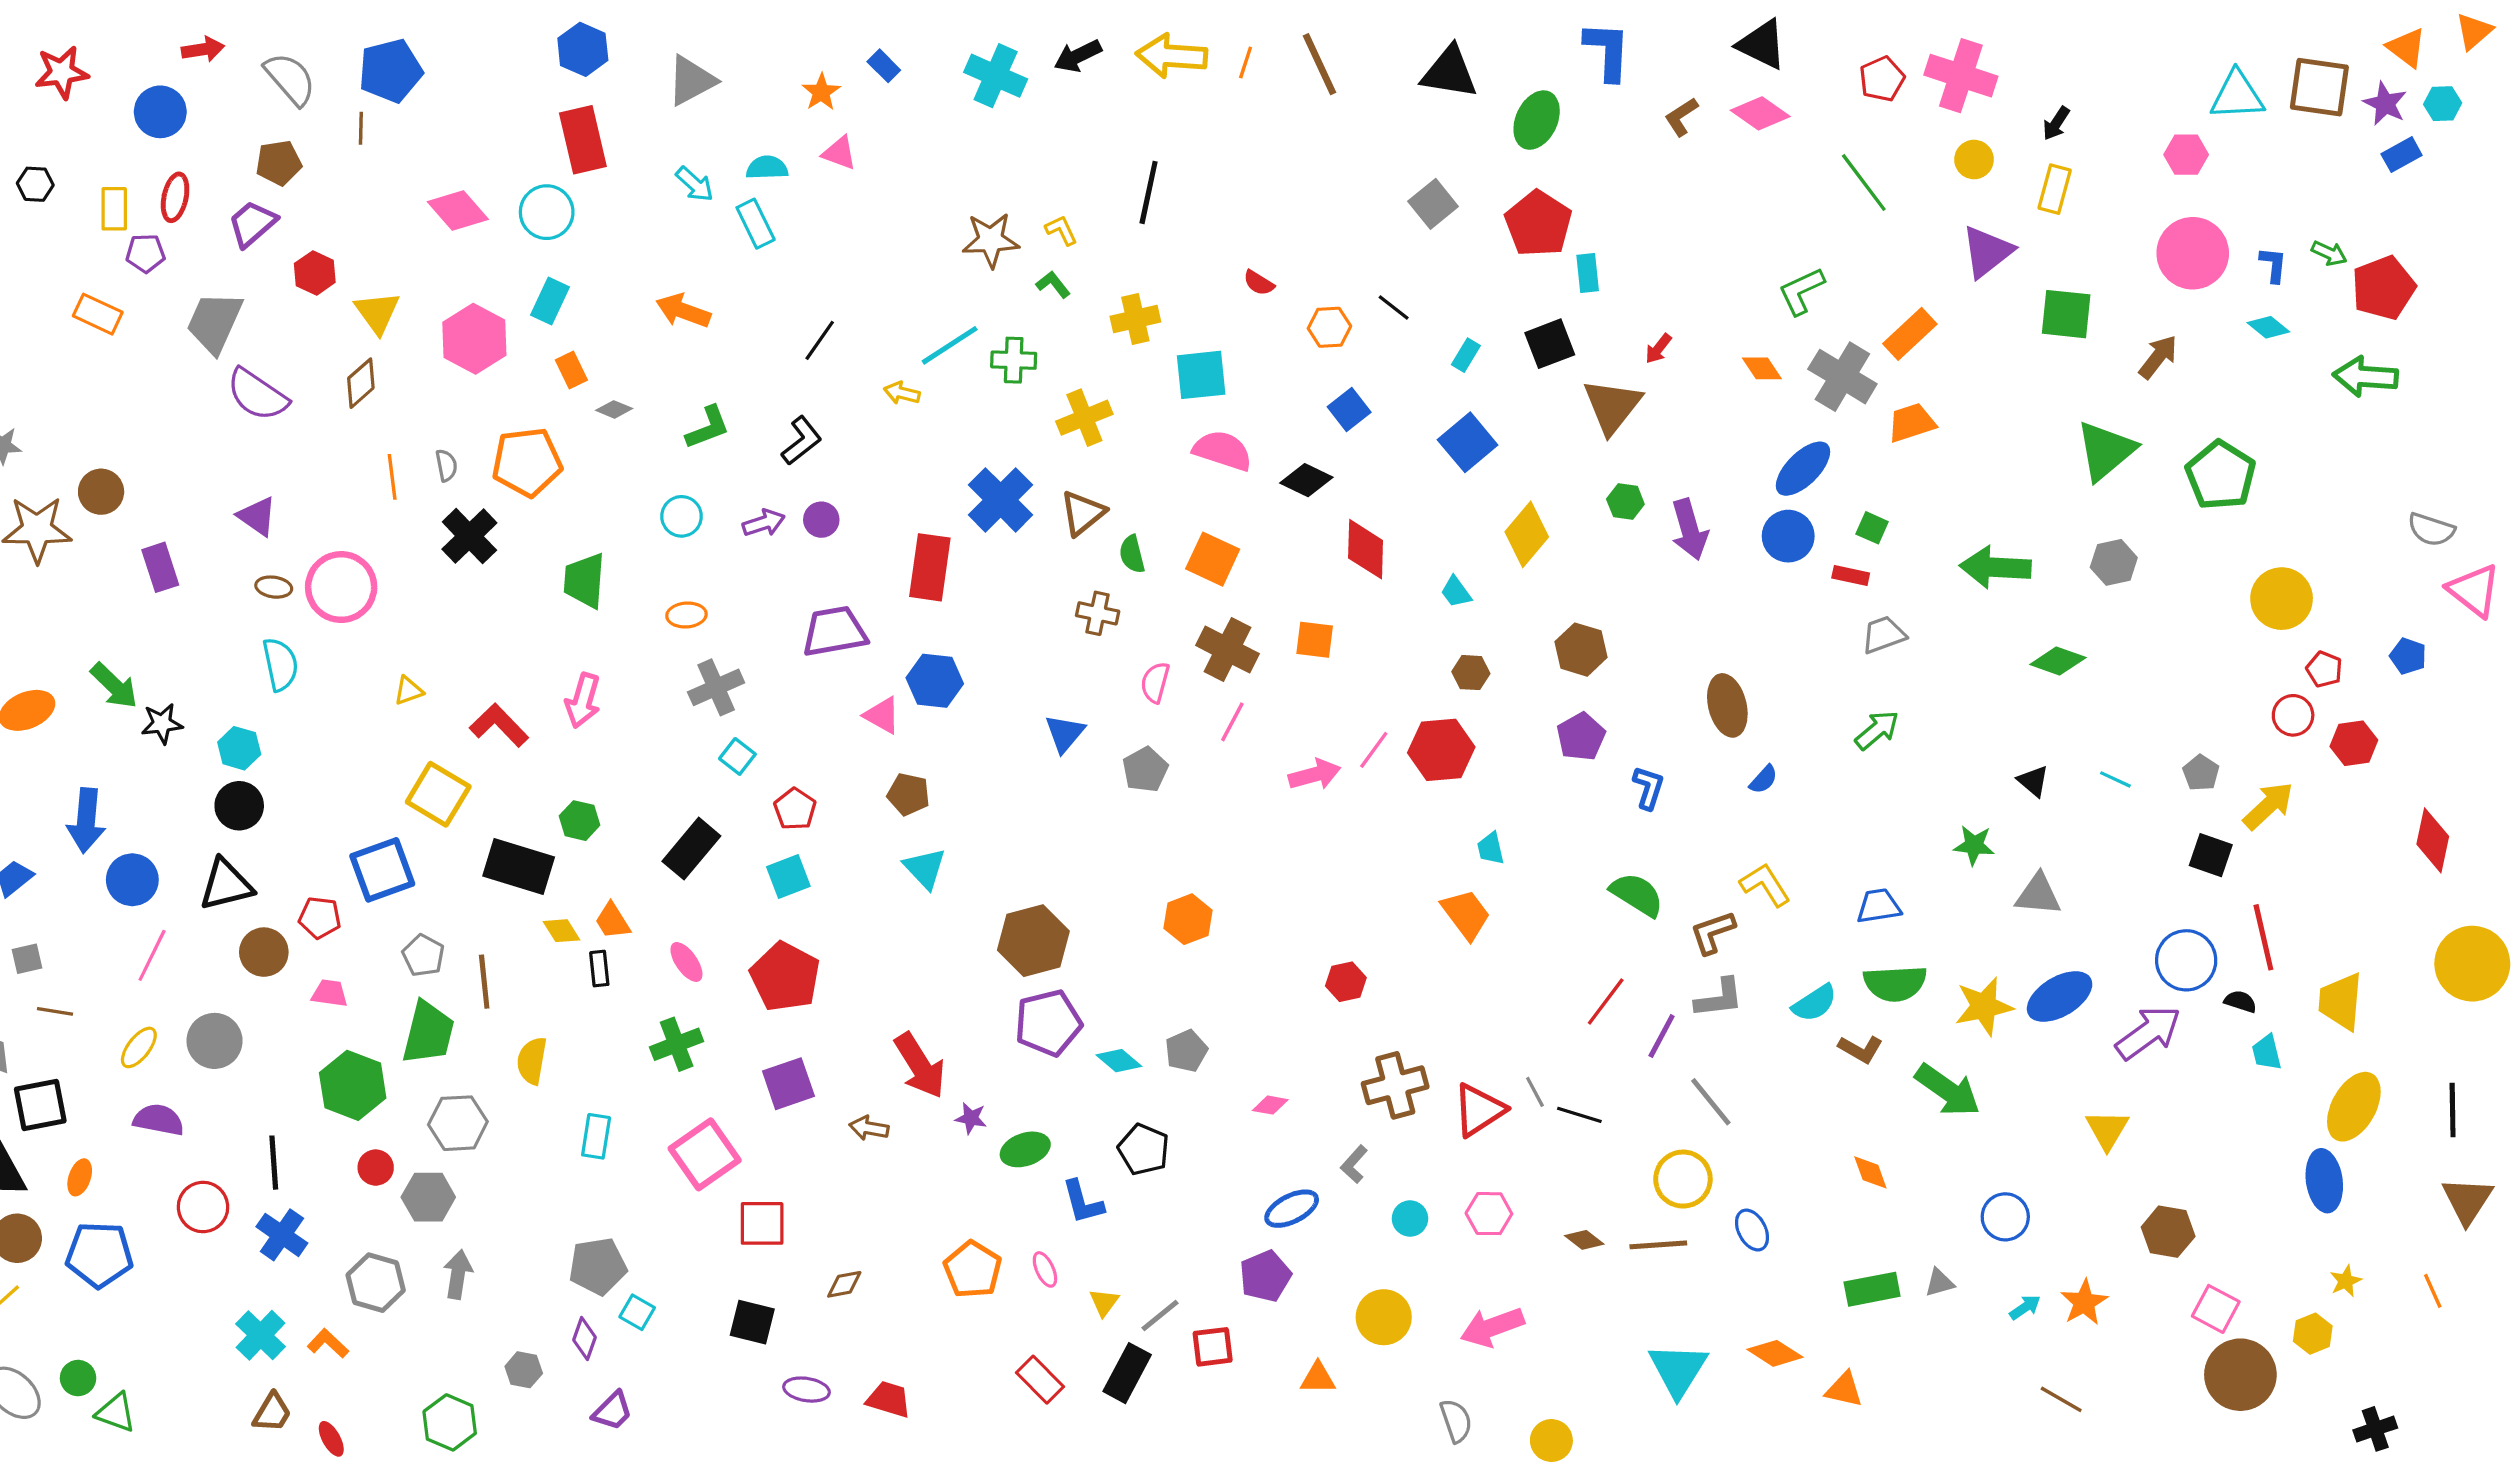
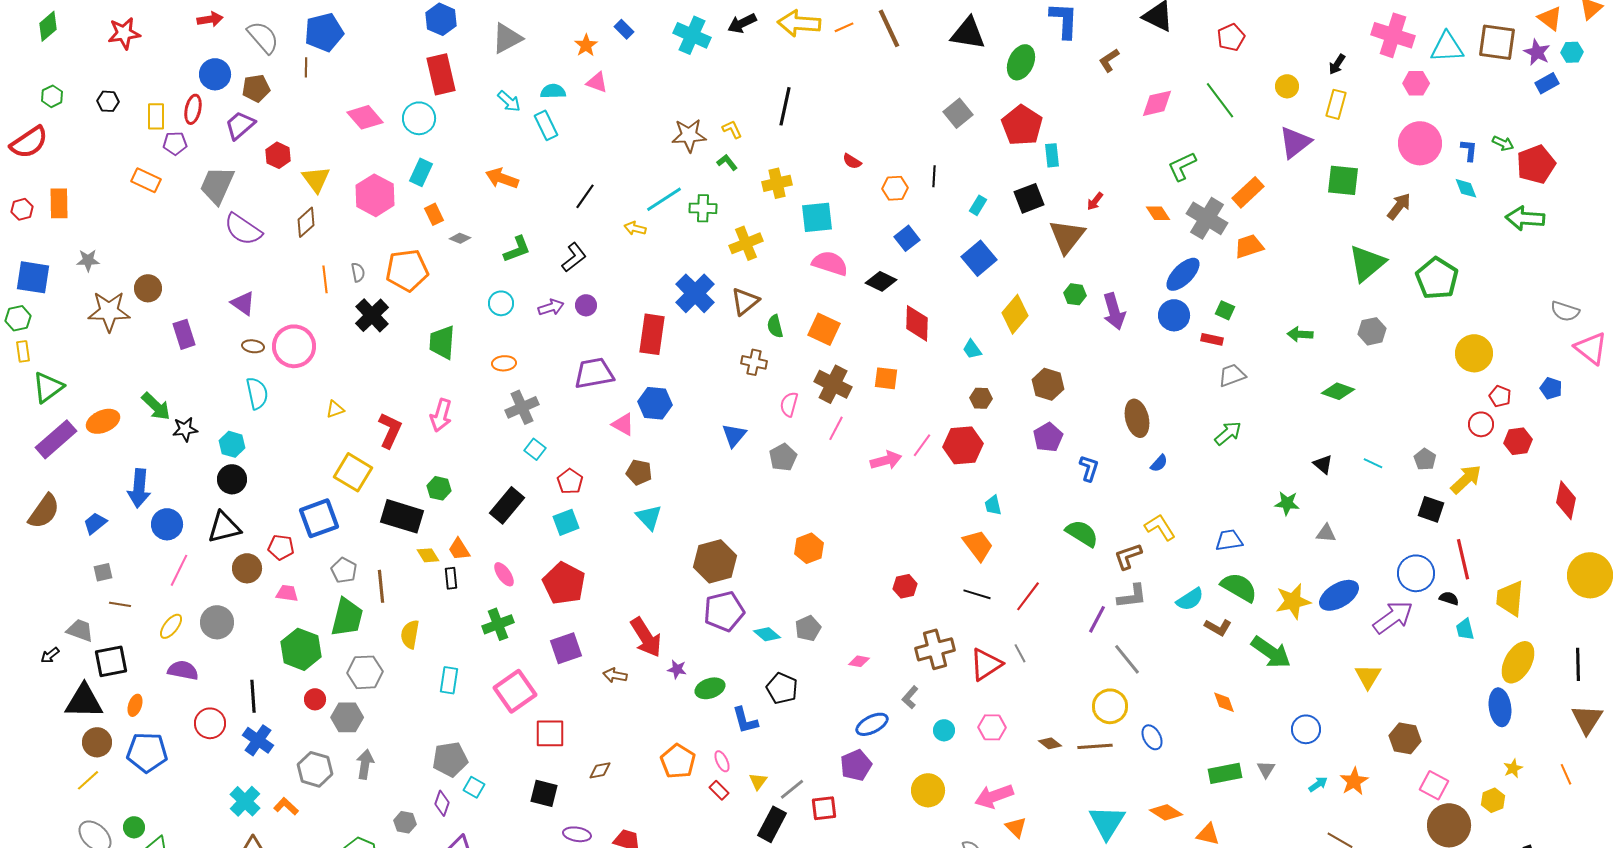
orange line: (1246, 62) -> (844, 27), turned 48
pink cross: (1961, 76) -> (1393, 35), moved
blue circle: (160, 112) -> (215, 74), moved
pink diamond: (1760, 113) -> (1157, 103), moved, turned -48
black line: (1394, 308) -> (934, 176), turned 55
cyan diamond: (2268, 327) -> (1466, 188), turned 30
green arrow: (1995, 567) -> (1300, 334), size x0.6
red L-shape: (499, 725) -> (390, 430), turned 69
gray triangle: (2038, 895) -> (1326, 533), size x0.7
green semicircle: (1895, 983) -> (1239, 587), turned -147
red line: (1606, 1001) -> (1028, 596), moved
black line: (1579, 1115) -> (977, 594), moved
gray triangle: (1939, 1283) -> (1266, 769), turned -42
orange triangle: (1318, 1378) -> (1016, 827), moved, turned 45
red rectangle: (1040, 1380) -> (719, 790), moved, size x0.7

